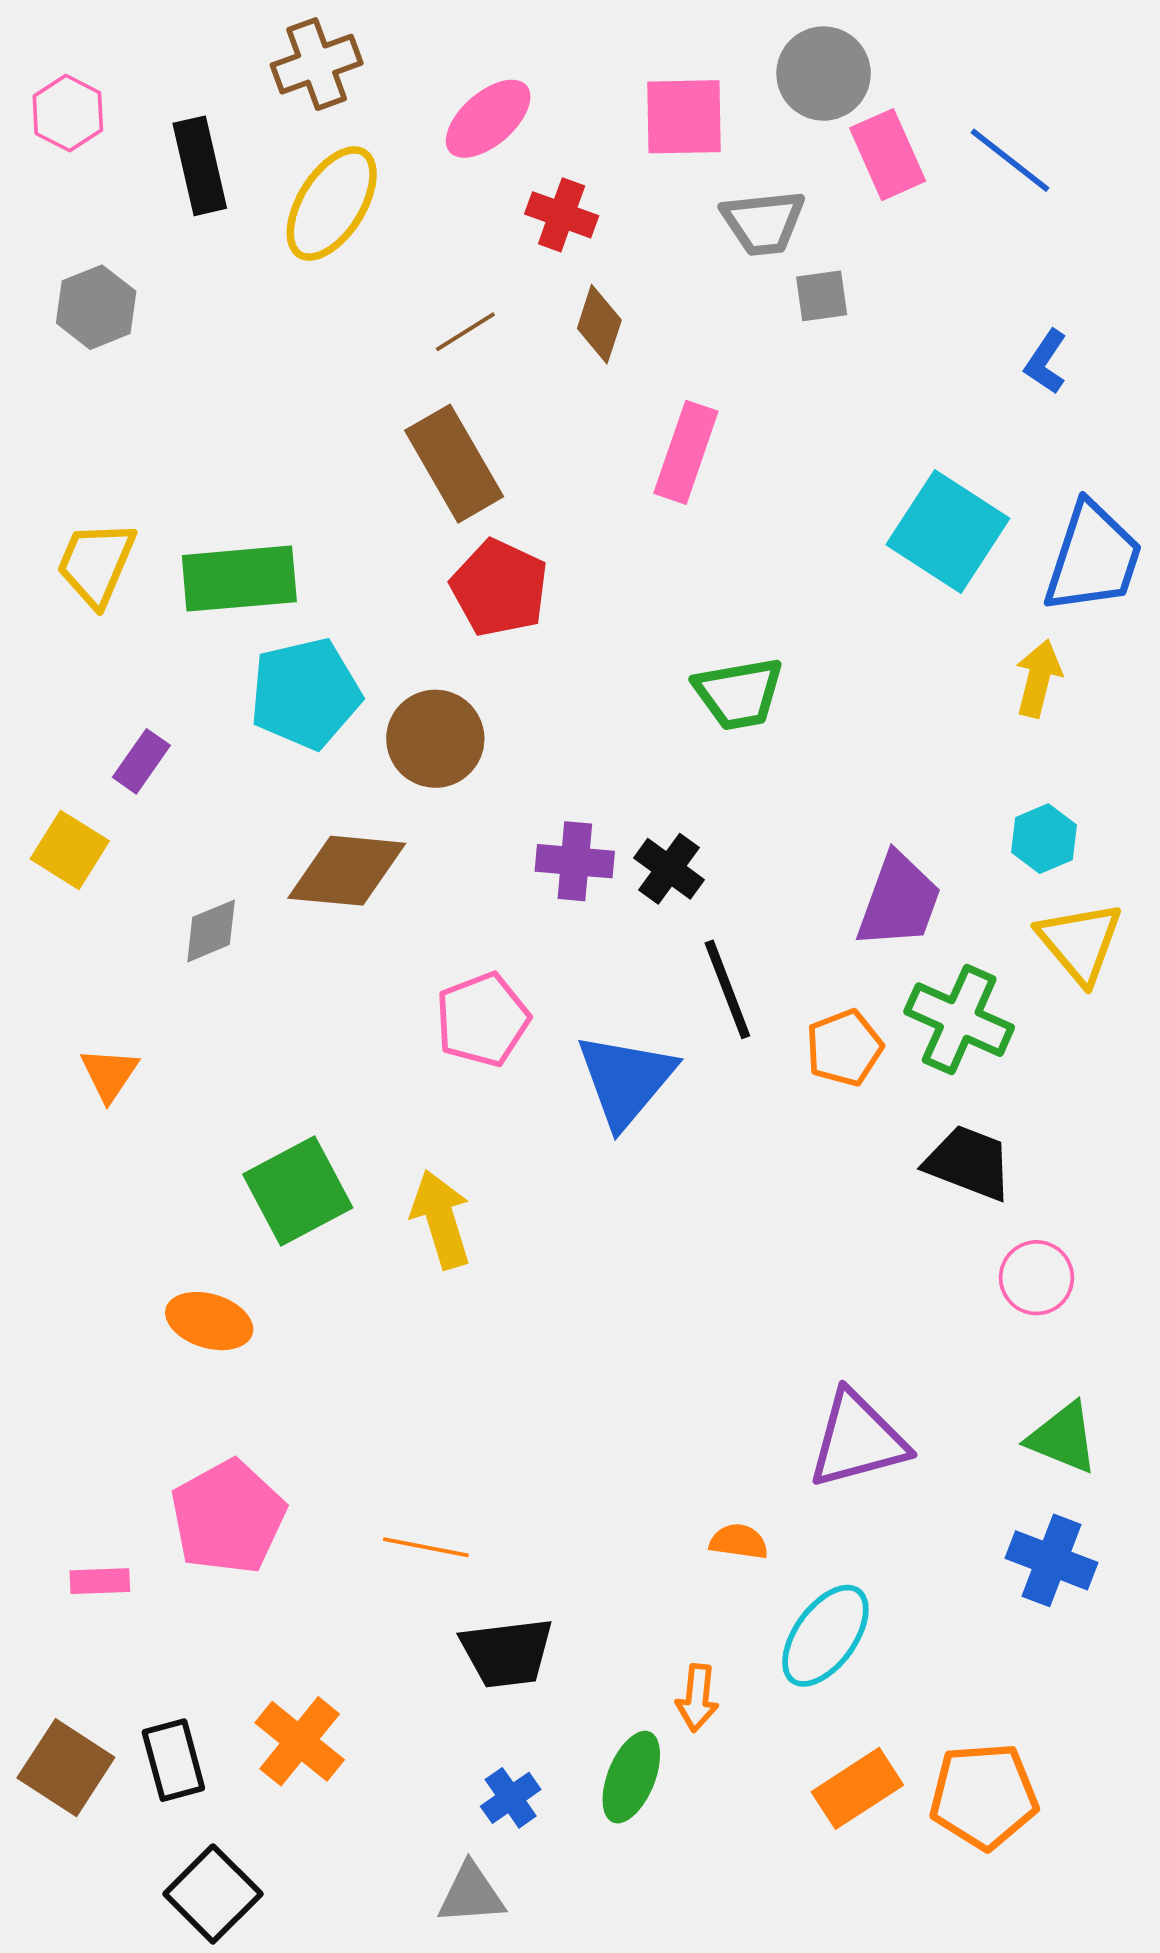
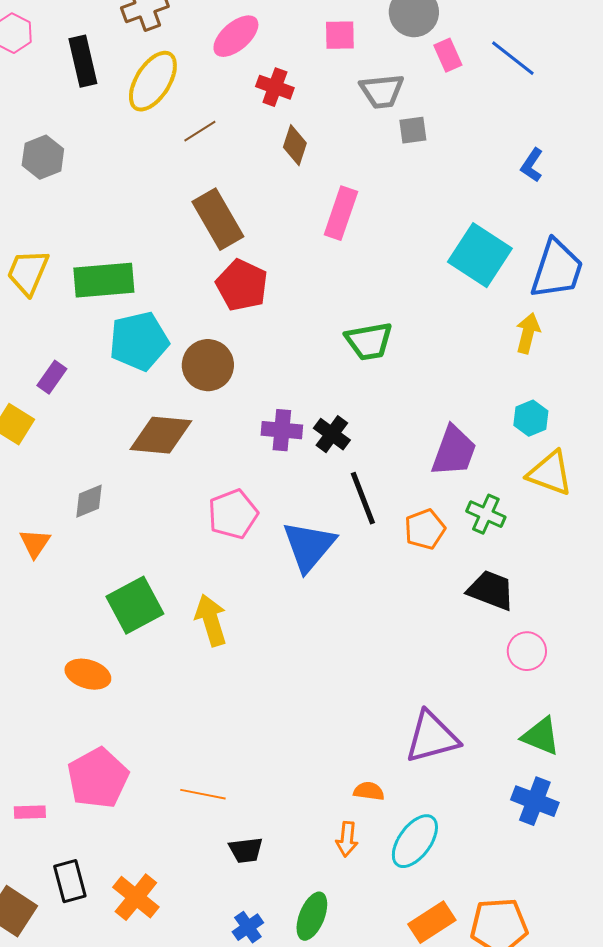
pink square: (684, 117) -> (340, 35), size x0.7
pink rectangle: (888, 155) -> (448, 55), size x0.7
gray hexagon: (96, 307) -> (43, 157), moved
brown line: (465, 332) -> (200, 131), moved
gray diamond: (211, 931) -> (89, 501), moved
yellow triangle: (1080, 942) -> (550, 473), turned -30
green cross: (959, 1020) -> (486, 514), size x0.7
black trapezoid: (507, 1653) -> (246, 850), size x0.7
orange arrow: (697, 1698) -> (347, 839), moved
black rectangle: (173, 1760) -> (70, 881), moved

